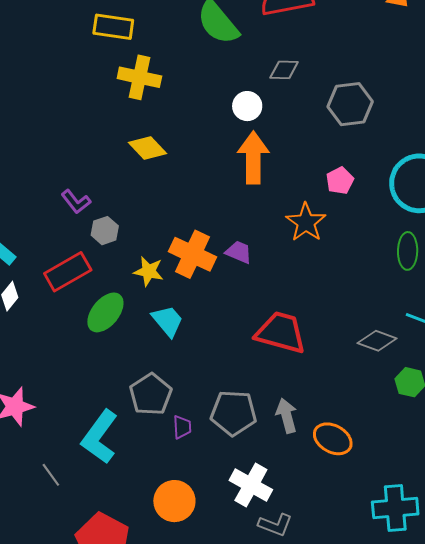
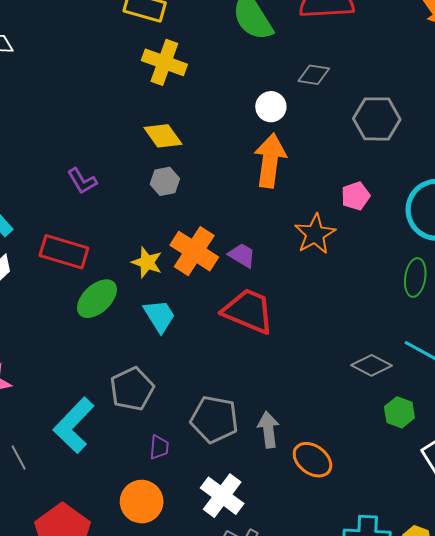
gray hexagon: (105, 231) -> (165, 181), moved
red rectangle: (68, 272) -> (64, 252), turned 39
red trapezoid: (281, 333) -> (248, 311), moved
purple trapezoid: (182, 427) -> (159, 447), moved

